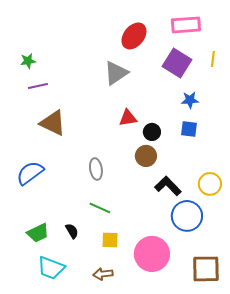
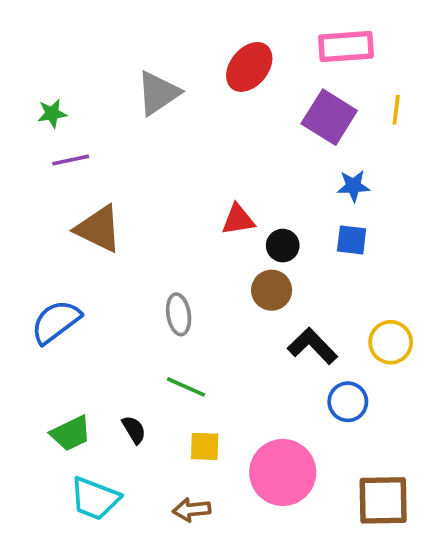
gray triangle: (116, 73) -> (158, 93), moved
blue circle: (187, 216) -> (348, 402), size x0.7

